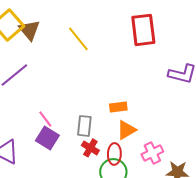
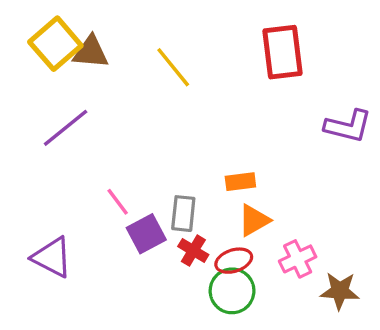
brown triangle: (29, 30) -> (91, 52), turned -45
purple square: (47, 138) -> (146, 234), moved, turned 30
red ellipse: (114, 154) -> (234, 261), turned 70

